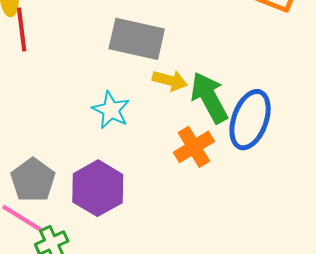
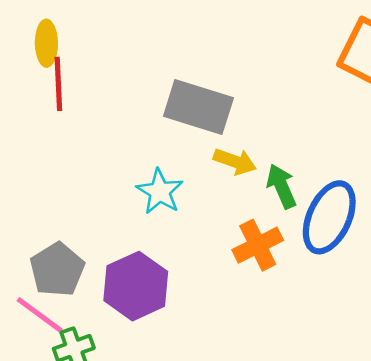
green arrow: (209, 98) -> (281, 186), size x0.7

